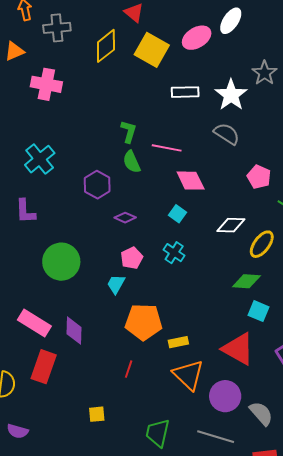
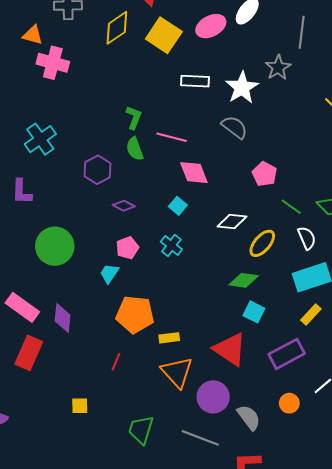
orange triangle: (14, 51) -> (33, 35), moved, turned 35

